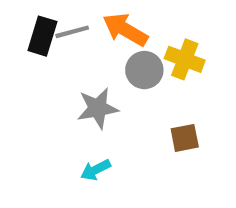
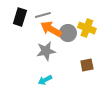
orange arrow: (125, 30) -> (51, 29), moved
gray line: (72, 32) -> (43, 15), moved

